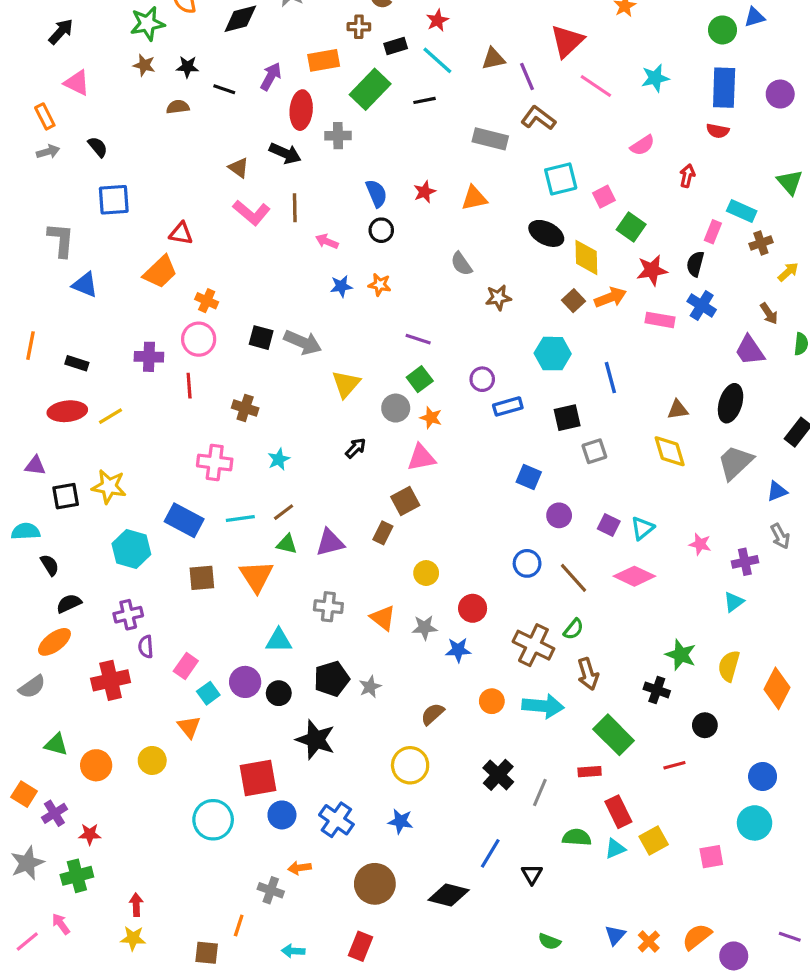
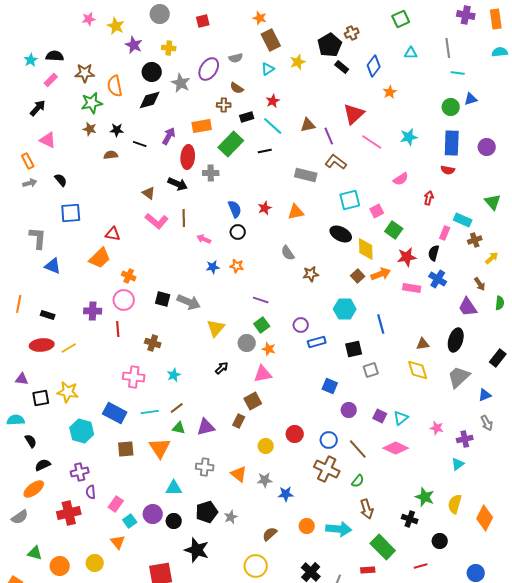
red circle: (473, 608) -> (295, 434), moved
brown cross: (533, 645) -> (327, 469), moved

